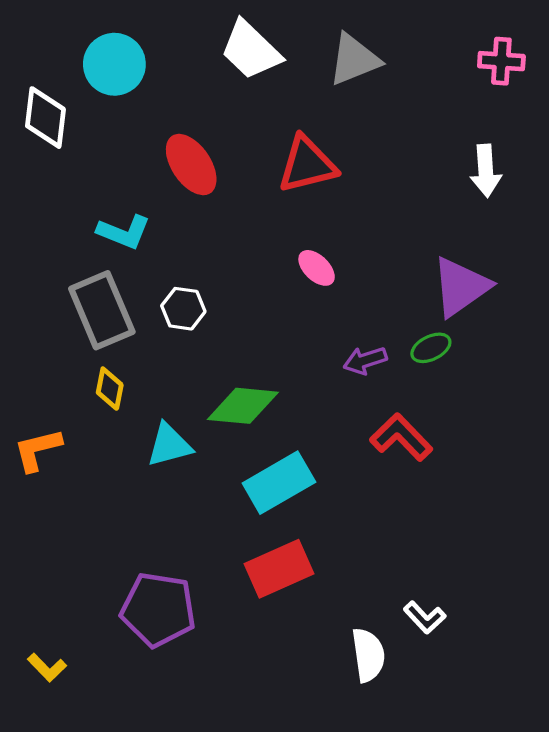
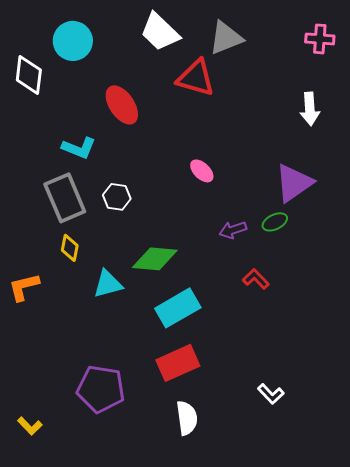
red triangle: (307, 165) -> (196, 78), moved, turned 30
red L-shape: (401, 437) -> (256, 279), size x0.7
white semicircle: (368, 655) -> (187, 418), moved

